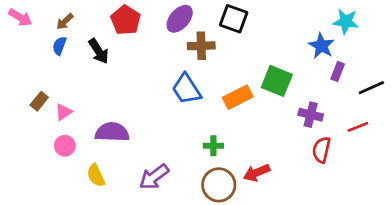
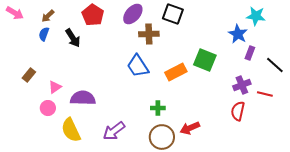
black line: (371, 88) -> (275, 65), turned 66
pink triangle: (63, 112) -> (55, 87), moved
purple cross: (311, 115) -> (242, 85), moved, turned -36
red line: (358, 127) -> (265, 94), turned 35
yellow semicircle: (96, 175) -> (71, 130), size x1.4

